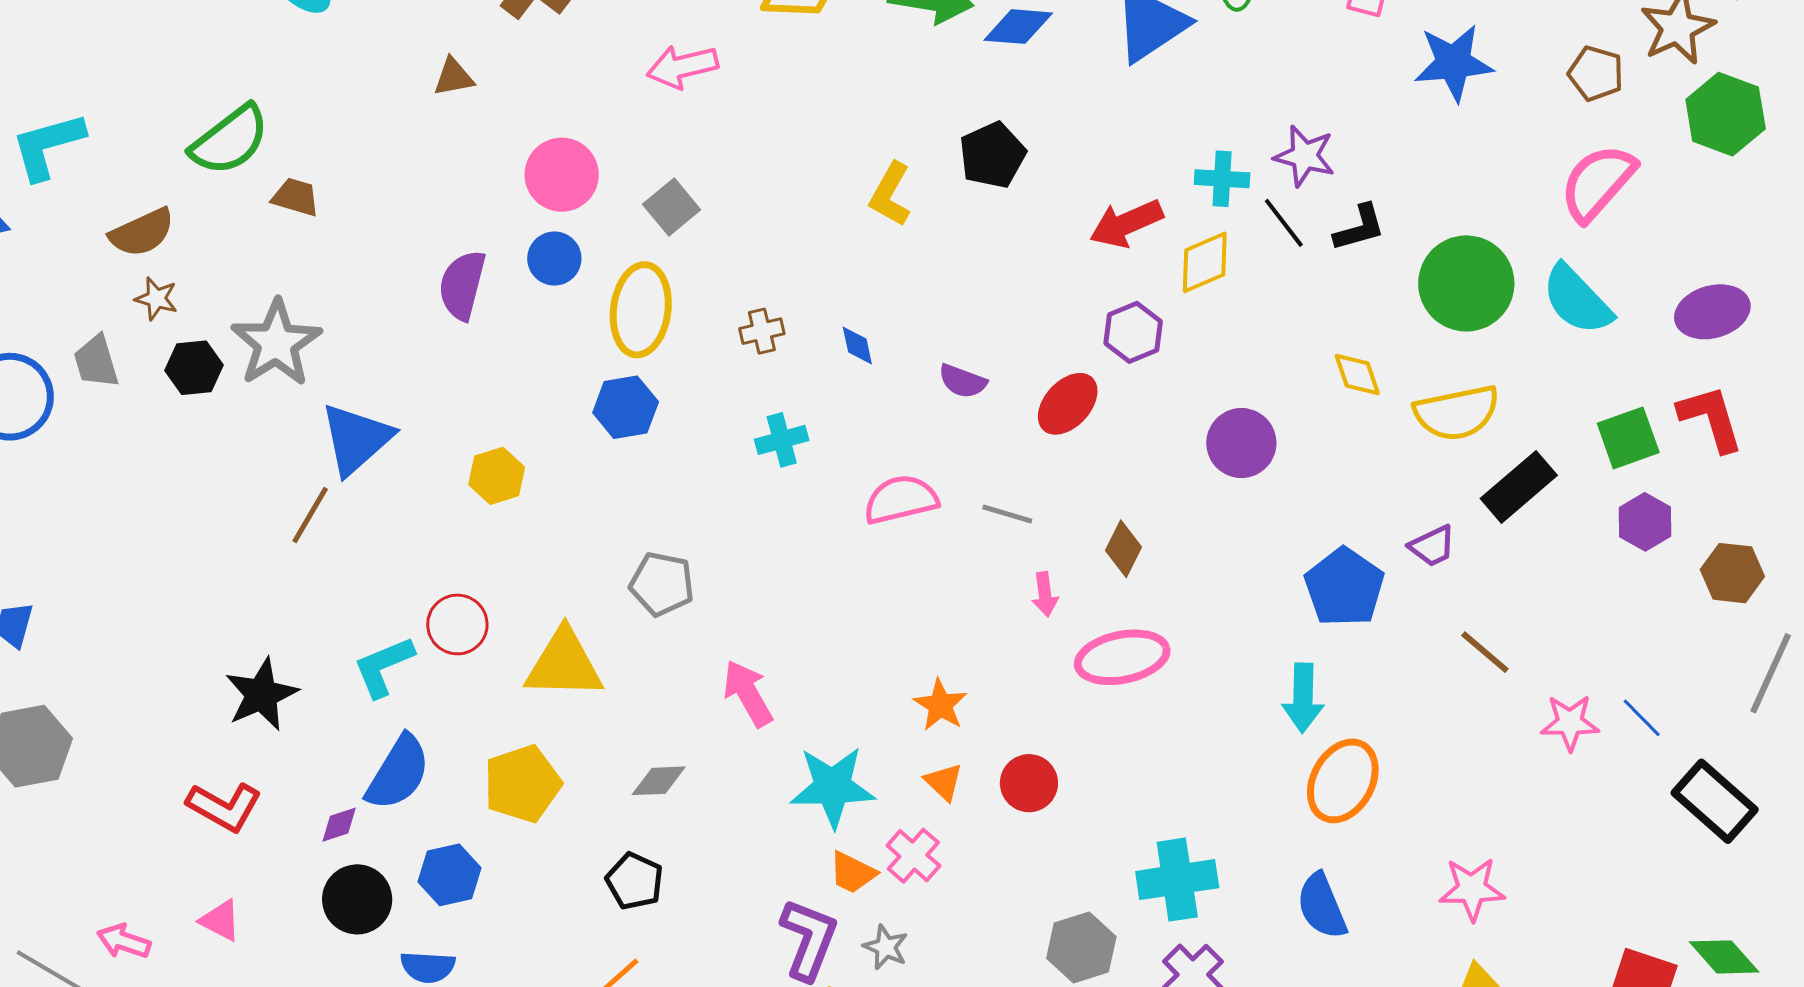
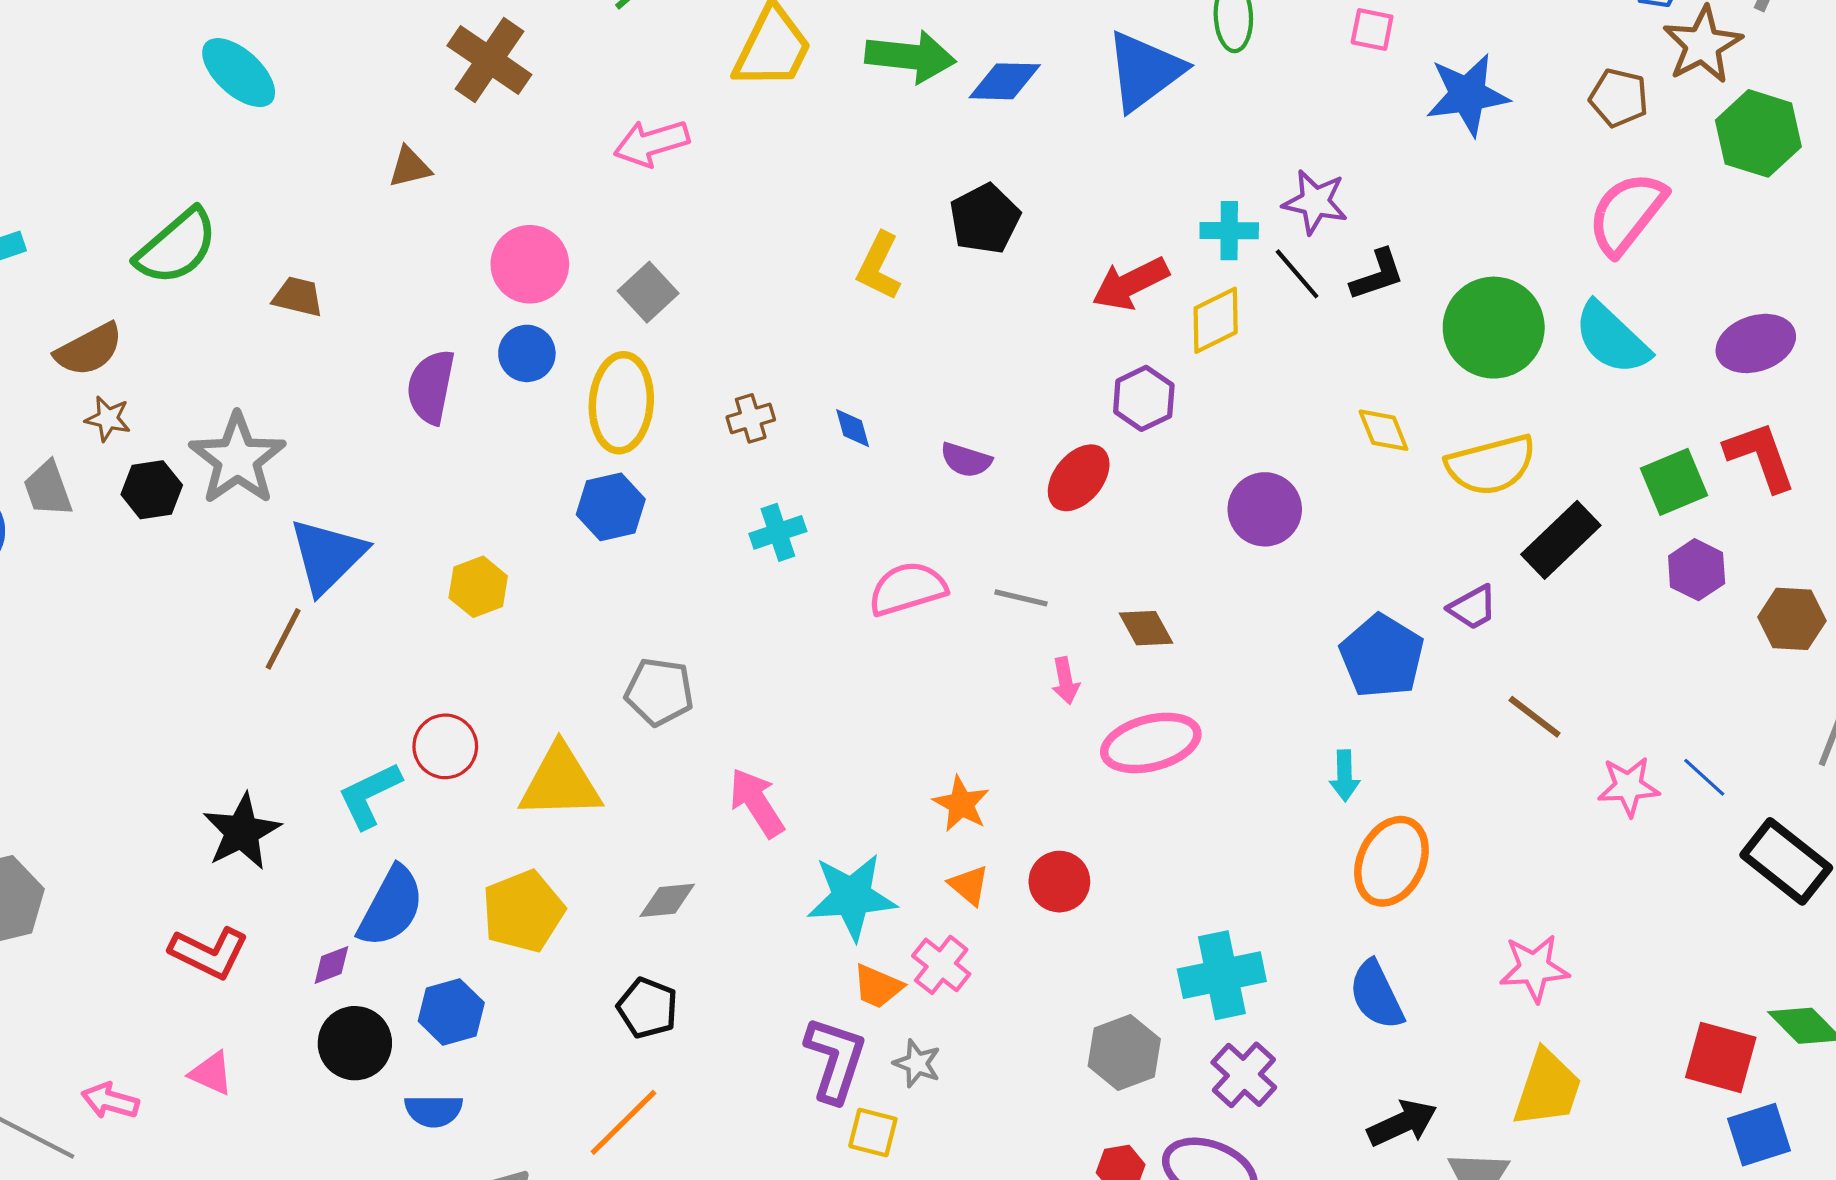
brown trapezoid: (296, 197) -> (298, 297), moved
brown diamond: (1123, 549) -> (1146, 628), turned -52
cyan arrow: (1303, 698) -> (1345, 776), size x0.7

